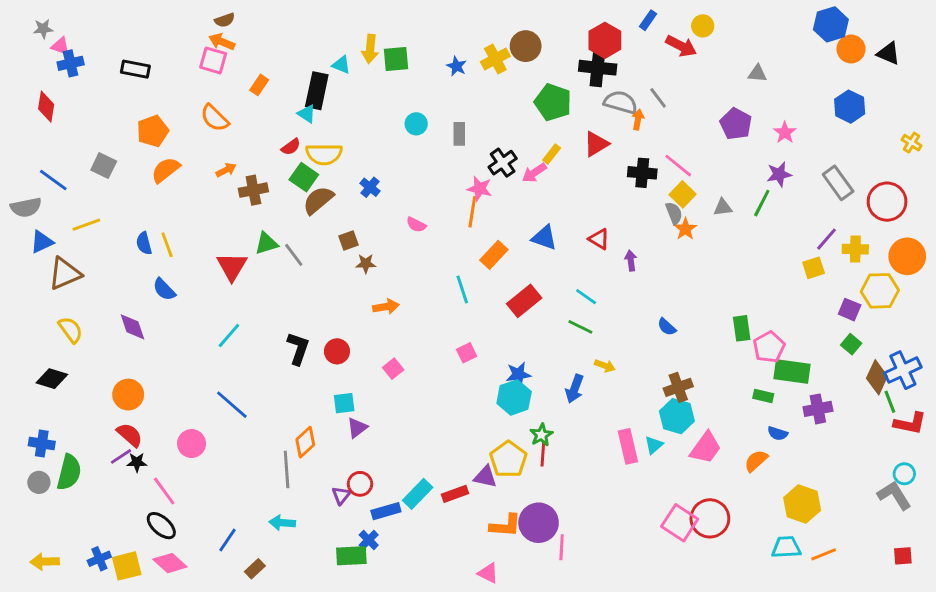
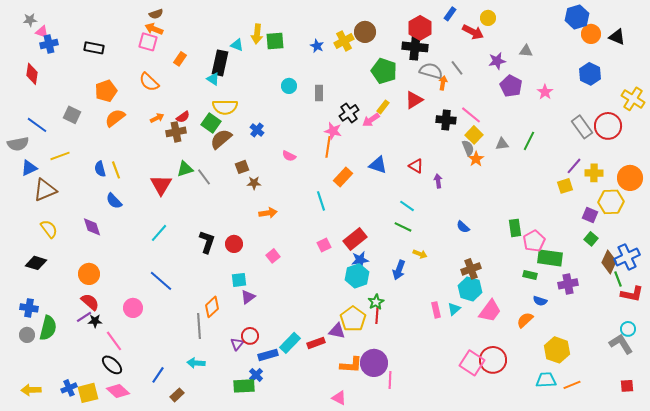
yellow cross: (912, 143) -> (633, 99), size x1.6
red semicircle: (291, 147) -> (183, 117), moved
purple star: (779, 174) -> (497, 61), moved
red circle: (887, 202) -> (608, 126), moved
red rectangle: (524, 301) -> (355, 239), moved
pink rectangle: (628, 446) -> (436, 310), size x0.7

